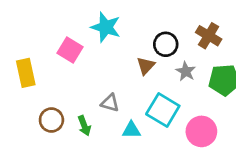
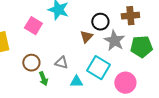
brown cross: (209, 36) -> (130, 16), turned -36
gray star: (186, 71) -> (114, 41), size x1.5
brown circle: (51, 120) -> (31, 63), moved

